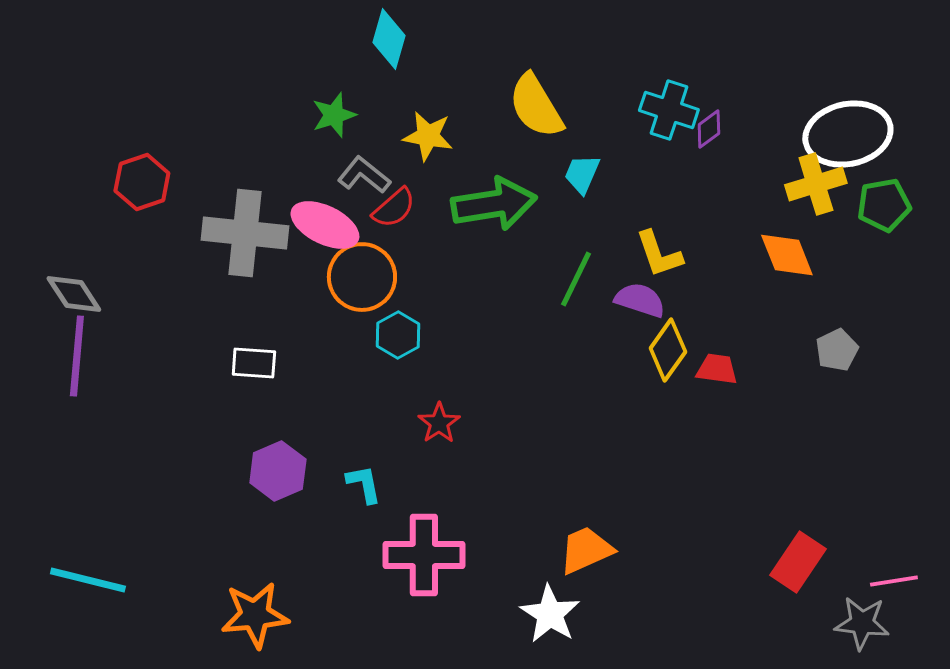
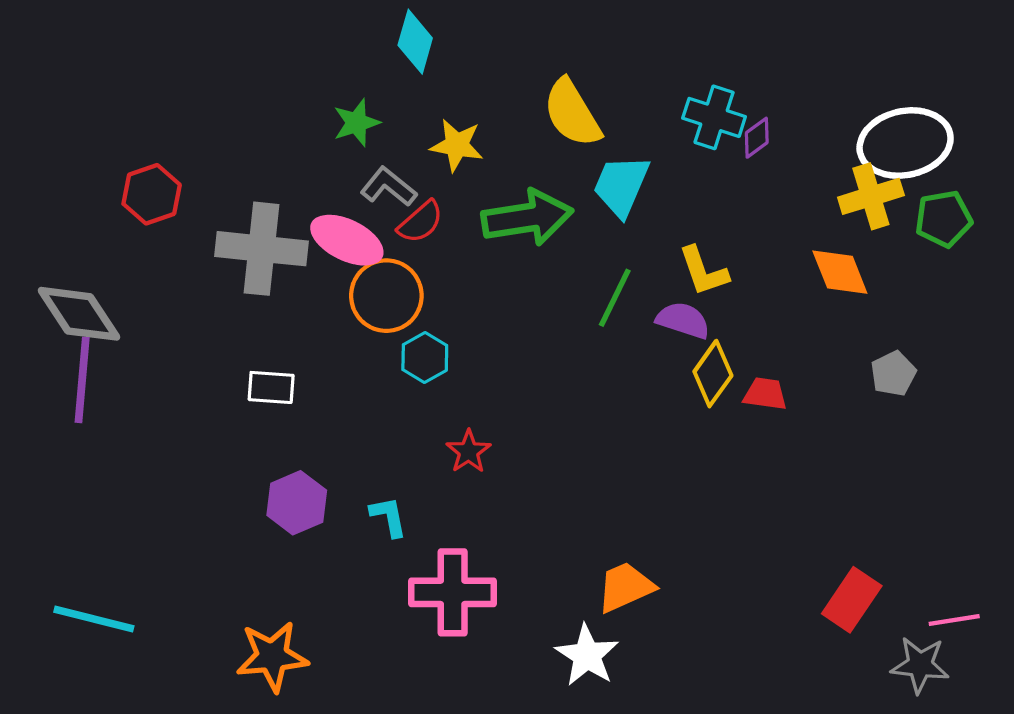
cyan trapezoid: (582, 174) -> (621, 186), size x1.5
gray diamond: (74, 294) -> (79, 314), size x1.4

